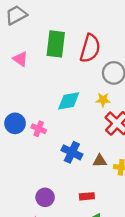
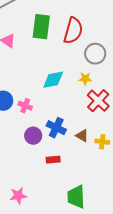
brown triangle: (100, 161) -> (82, 136), turned 32
red rectangle: (87, 196) -> (53, 160), moved
purple circle: (45, 197) -> (33, 136), moved

